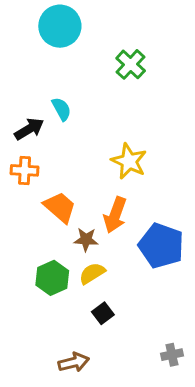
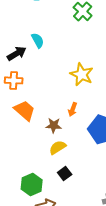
orange trapezoid: (60, 207) -> (25, 110), moved
orange arrow: (115, 215) -> (73, 109), size x0.6
green hexagon: (52, 278) -> (32, 184), moved

